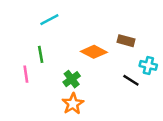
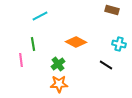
brown rectangle: (126, 41) -> (112, 10), moved
cyan cross: (148, 65) -> (119, 44), moved
orange star: (73, 104) -> (59, 84), turned 30

